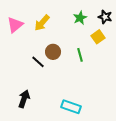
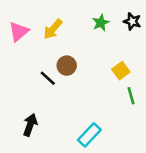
yellow square: (98, 37) -> (121, 71), moved
green line: (80, 55) -> (131, 96), moved
cyan rectangle: (71, 107) -> (89, 135), turned -66

